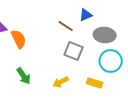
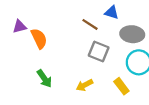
blue triangle: (86, 15) -> (112, 12), turned 40
yellow rectangle: (95, 83) -> (121, 86), turned 35

